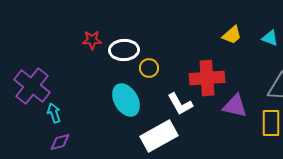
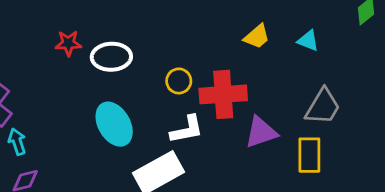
yellow circle: (149, 68) -> (179, 81), moved
white L-shape: (180, 104) -> (187, 129), turned -72
purple triangle: (235, 106) -> (261, 132), turned -32

